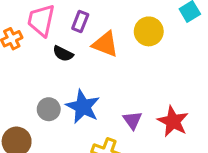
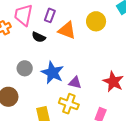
gray circle: (49, 109) -> (25, 68), moved
purple triangle: (132, 120) -> (75, 83), moved, turned -40

